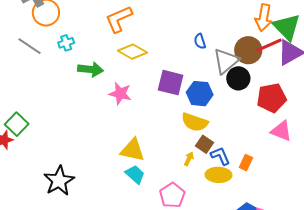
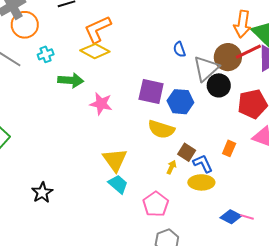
yellow diamond: (132, 52) -> (95, 51), moved
yellow semicircle: (195, 122) -> (161, 129), moved
yellow triangle: (133, 150) -> (115, 160), turned 44
orange rectangle: (246, 163) -> (229, 148), moved
black star: (59, 181) -> (42, 193), size x0.7

